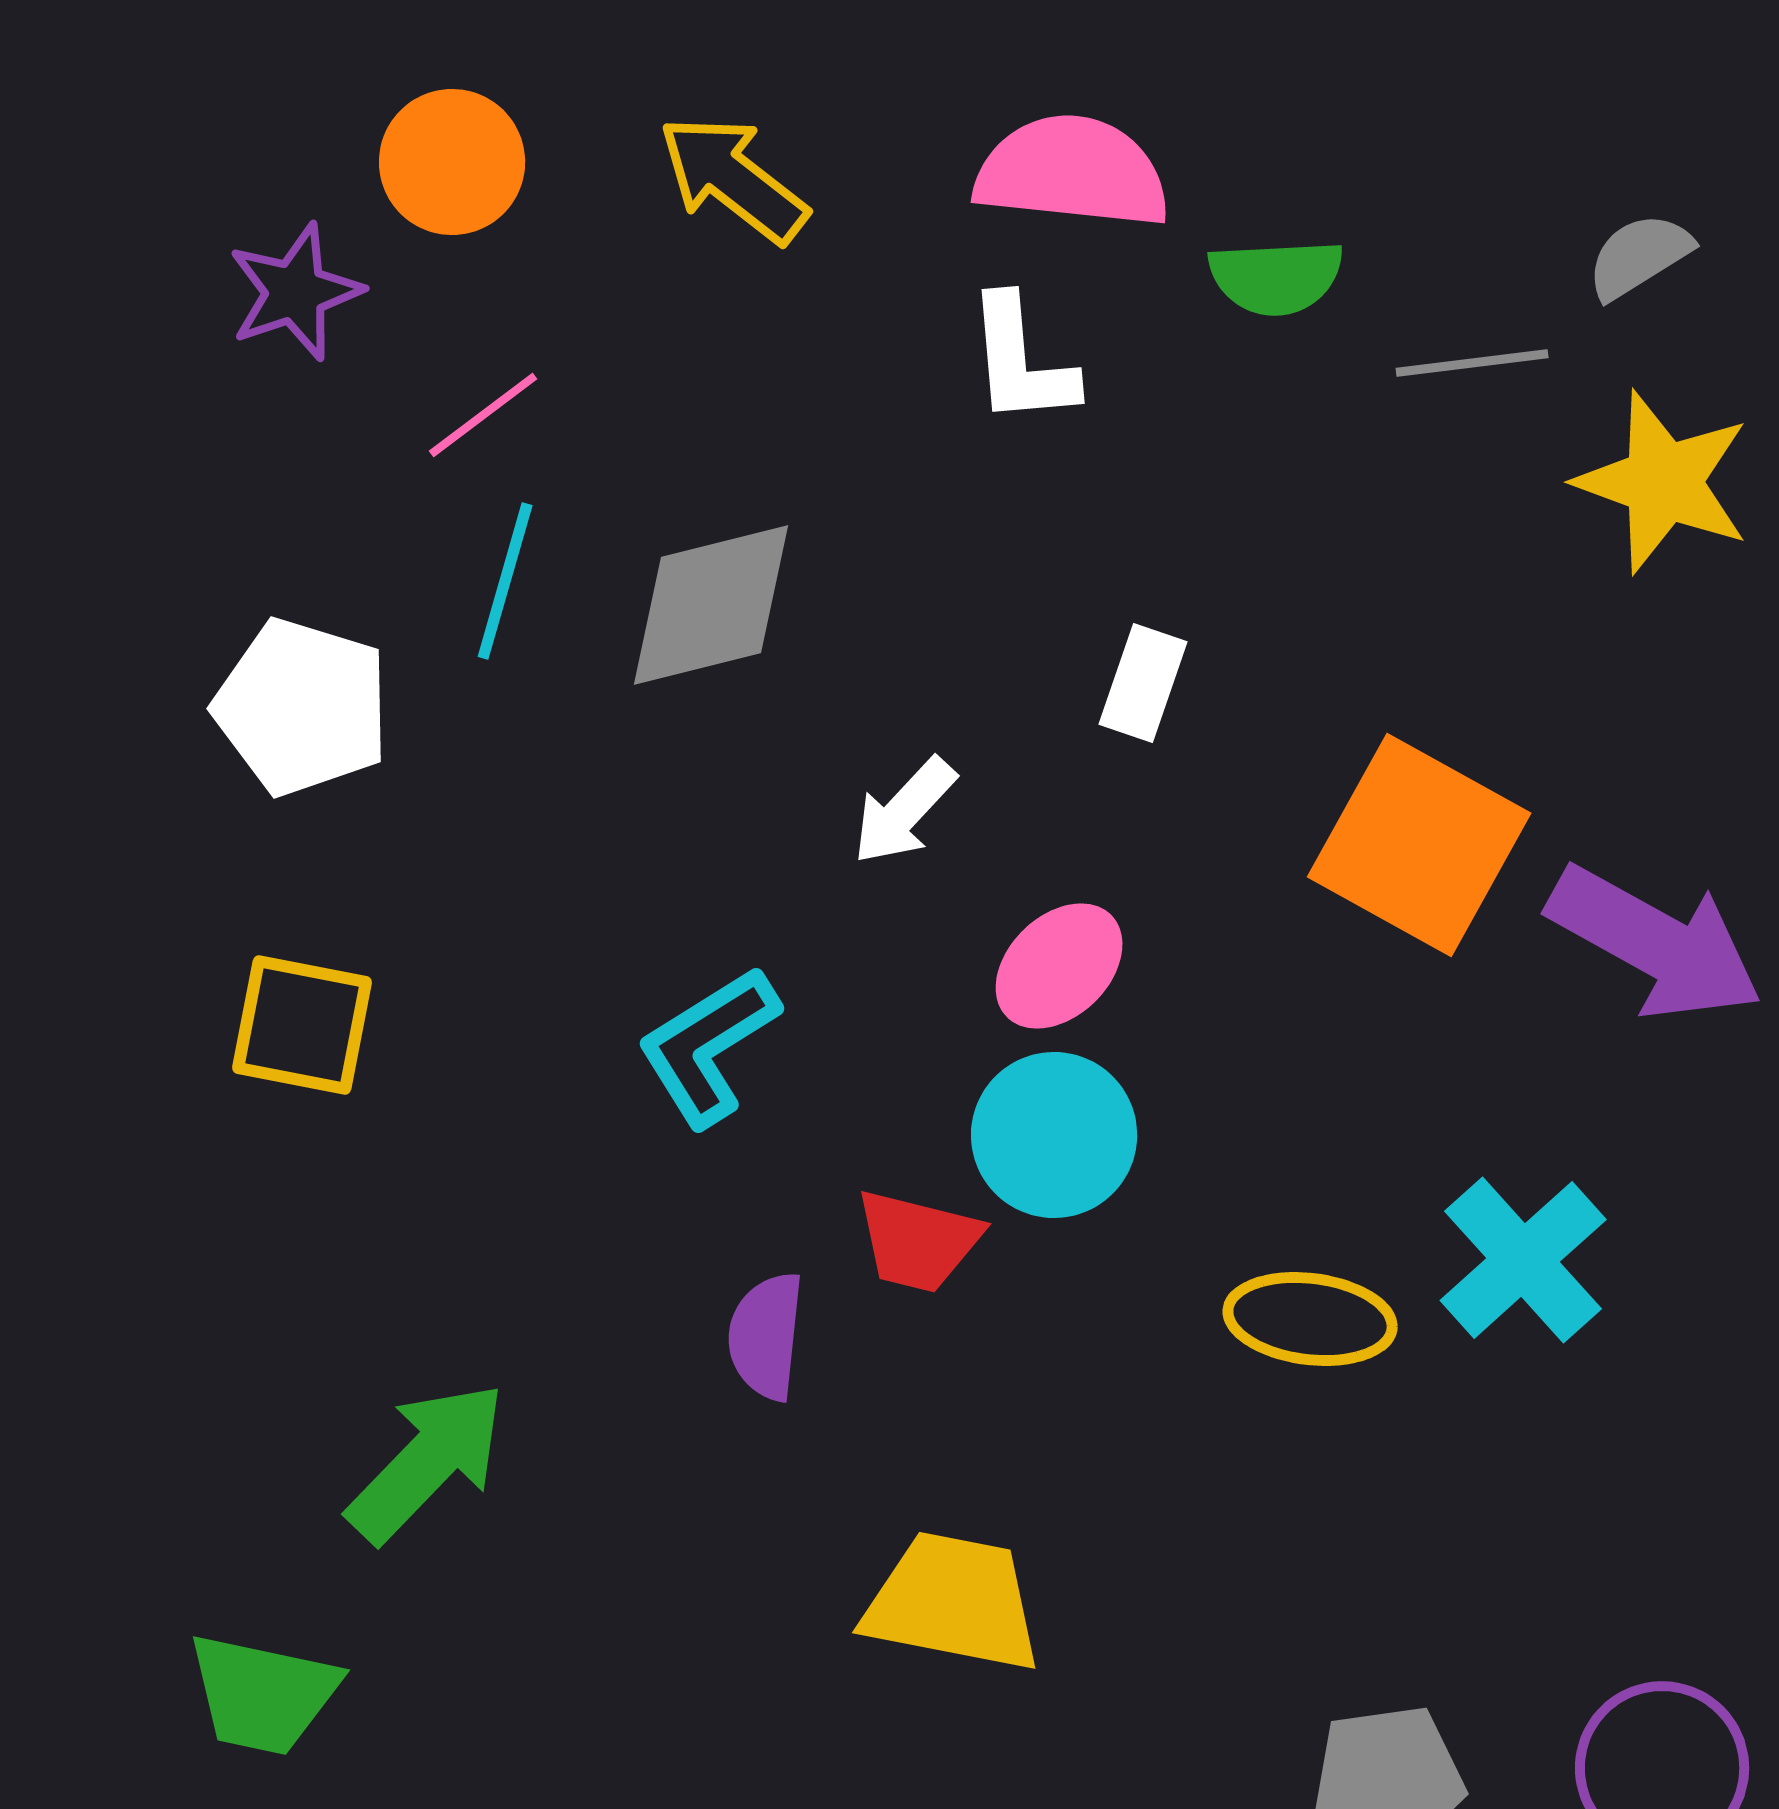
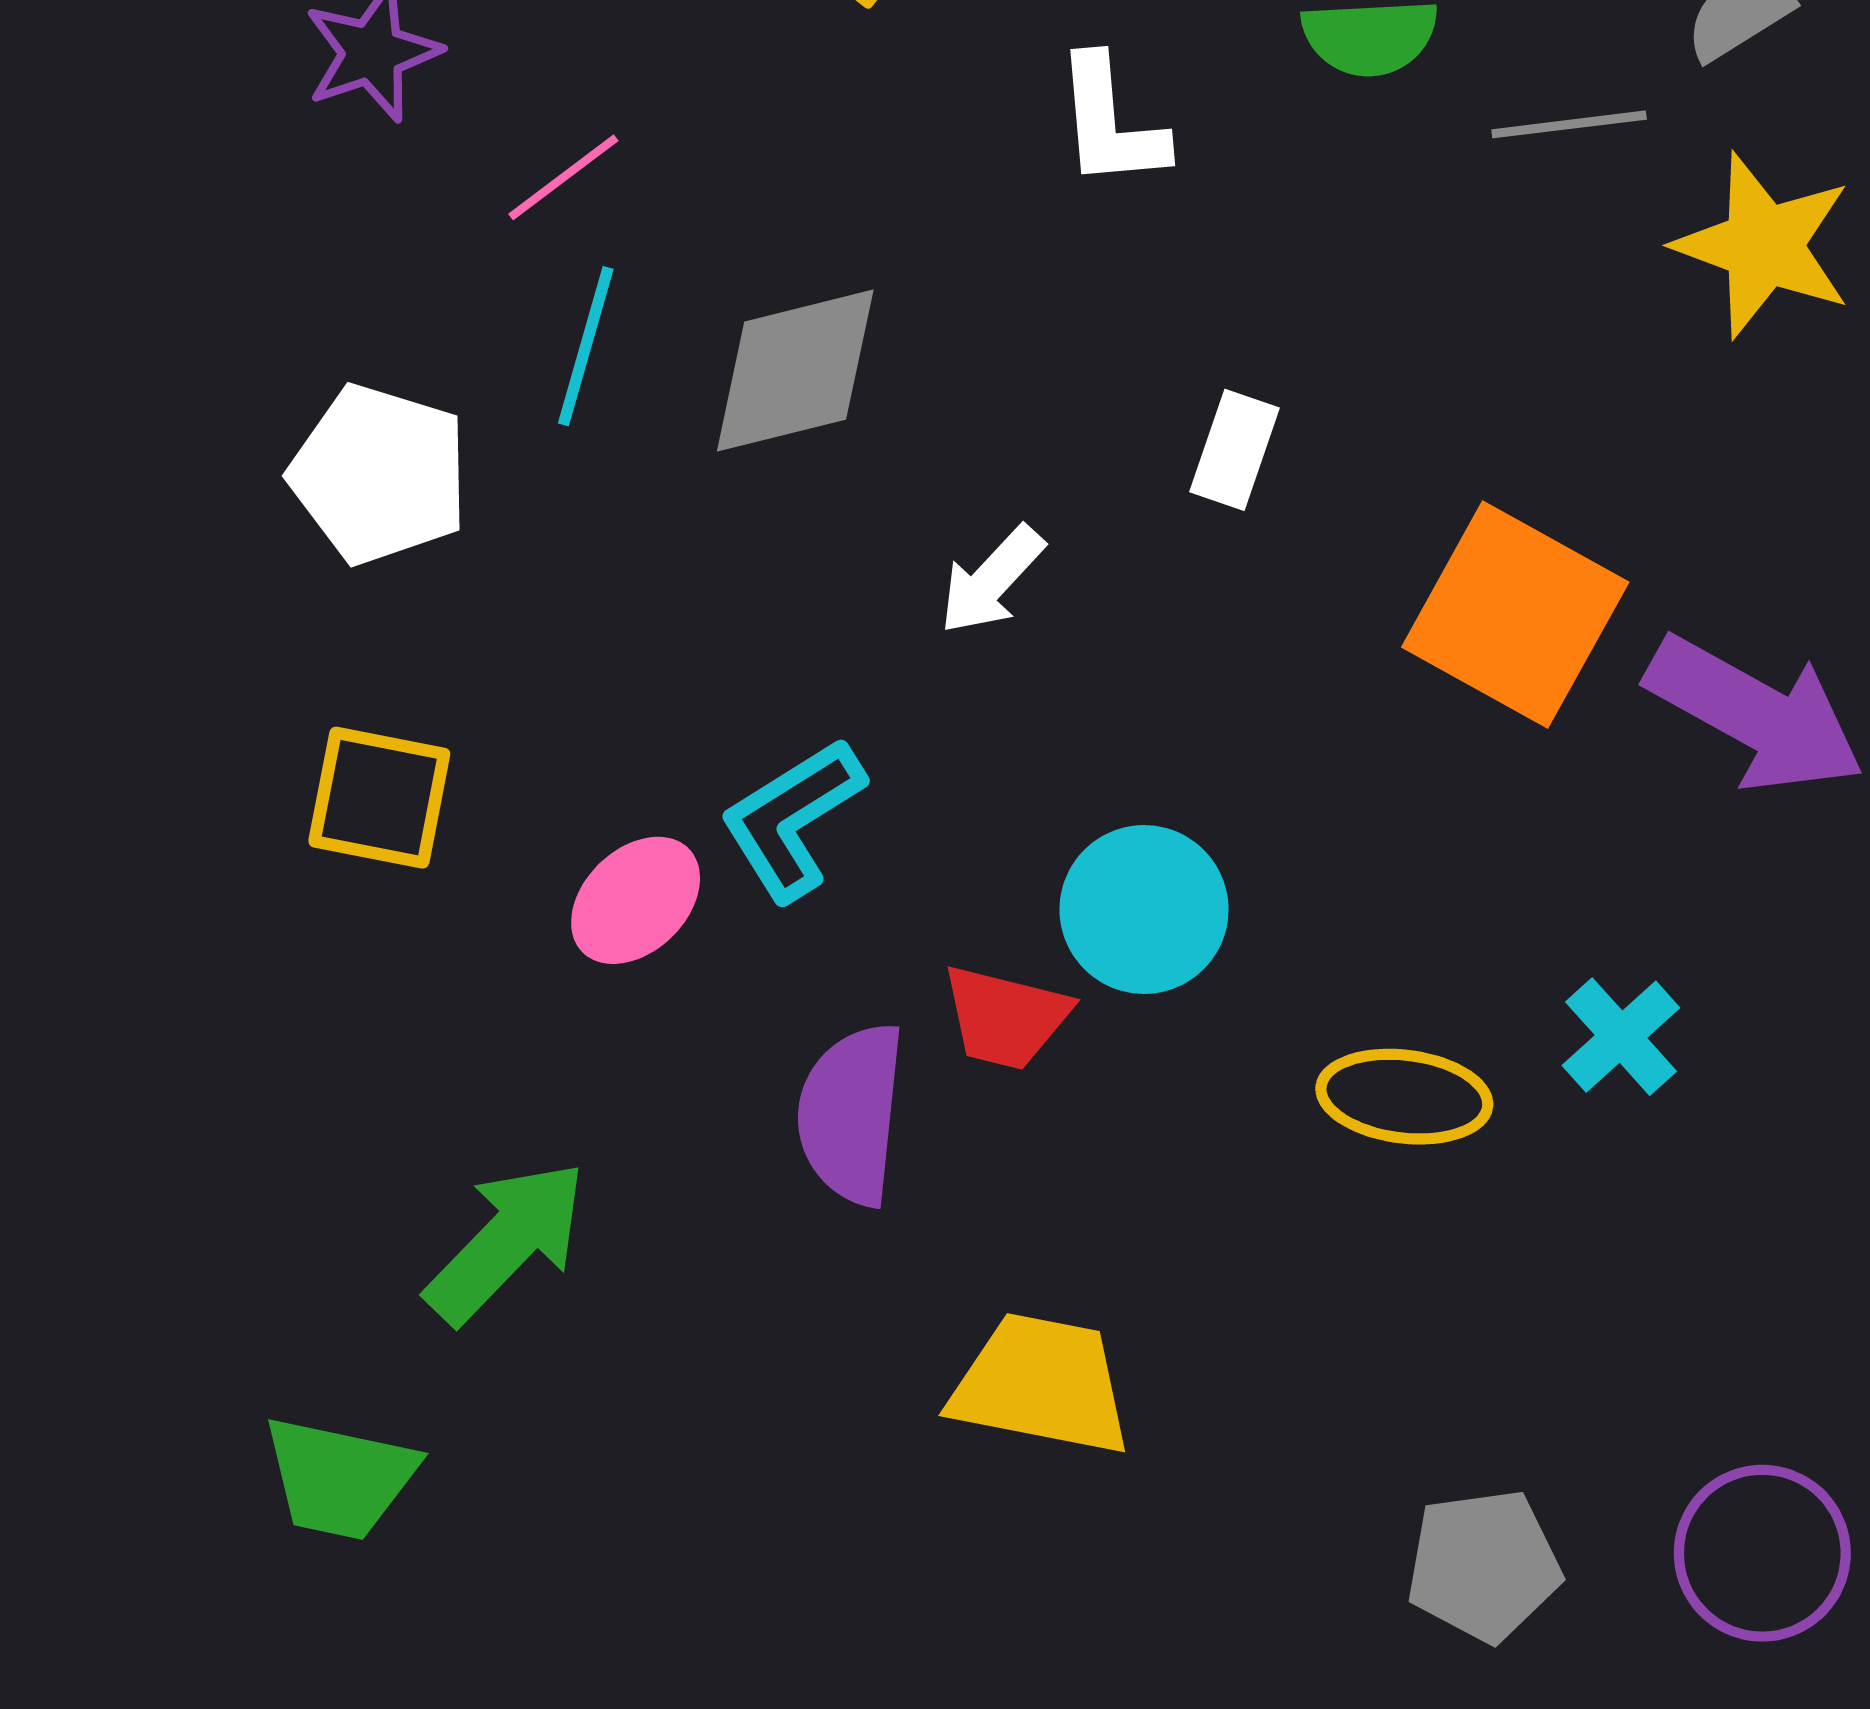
pink ellipse: (1059, 966) -> (636, 900), moved
cyan cross: (1523, 1260) -> (1621, 1037), size x0.7
purple semicircle: (766, 1336) -> (851, 1114), size x1.4

